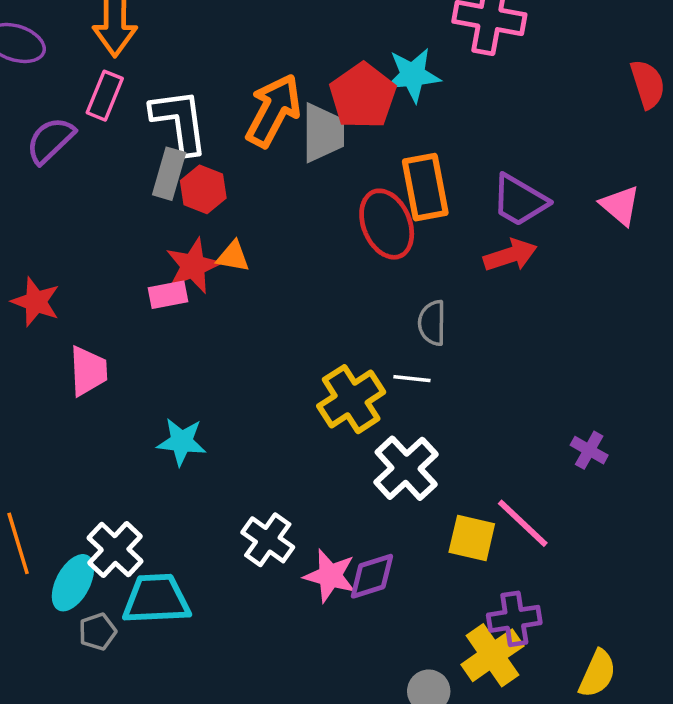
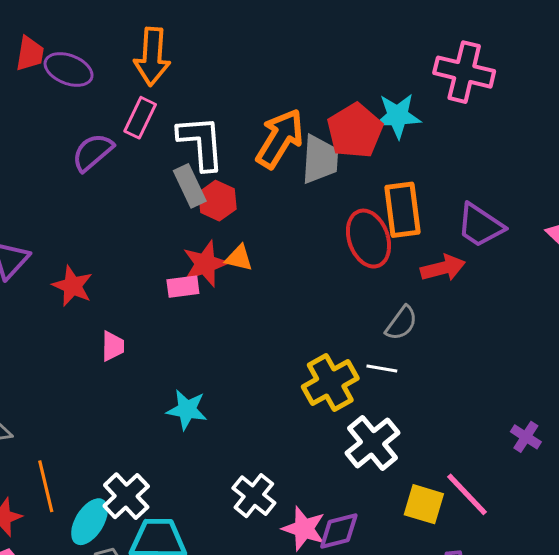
gray rectangle: (169, 174) -> (190, 186), turned -45
red arrow: (510, 255) -> (443, 268), moved
gray semicircle: (432, 323) -> (401, 323), turned -147
pink trapezoid: (88, 371) -> (113, 346), size x0.7

